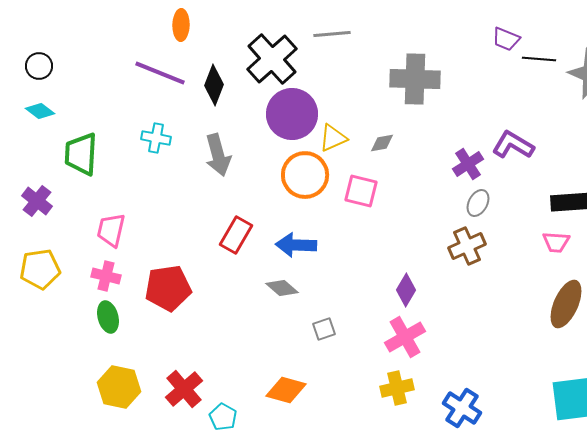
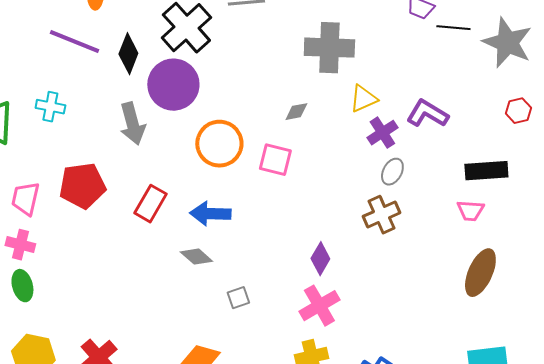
purple circle: (292, 114) -> (173, 85), moved
cyan cross: (156, 138) -> (50, 107), moved
yellow triangle: (333, 138) -> (363, 99), moved
red pentagon: (168, 288) -> (82, 186), moved

